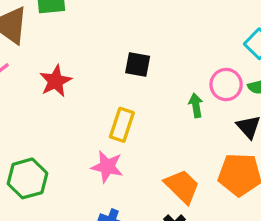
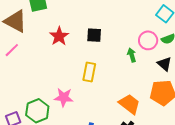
red star: (56, 81) -> (59, 36), moved
pink star: (107, 167) -> (64, 97), moved

